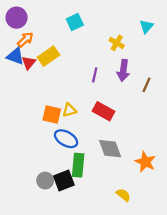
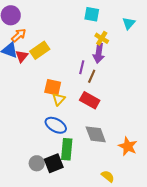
cyan square: (75, 22) -> (92, 14), moved, turned 35
purple arrow: (123, 70) -> (99, 53), moved
brown line: (146, 85) -> (92, 76), moved
yellow triangle: (69, 110) -> (59, 99), turned -32
orange square: (52, 114) -> (53, 87), moved

